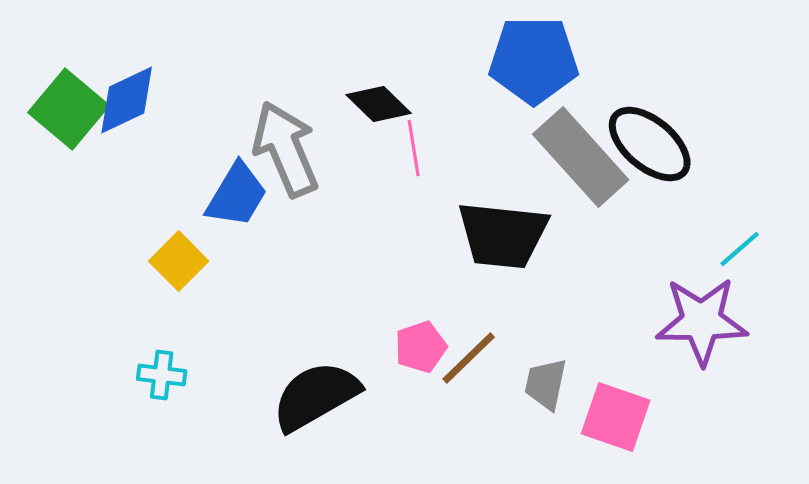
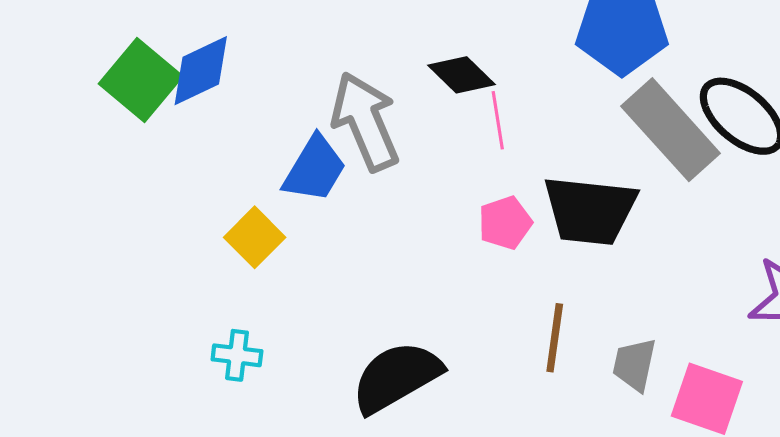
pink pentagon: (421, 347) -> (505, 223), moved
brown line: (469, 358) -> (555, 338), turned -38

